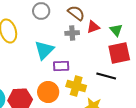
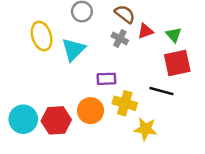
gray cross: (72, 33) -> (120, 38), turned 32
cyan triangle: (44, 50) -> (73, 49), moved

